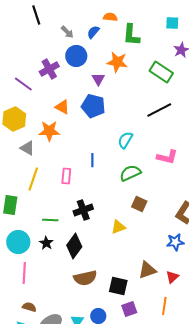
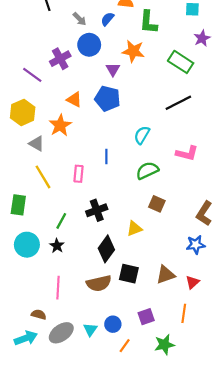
orange star: (49, 131) -> (60, 125), turned -30
yellow line: (33, 179) -> (43, 177), turned -50
green line: (50, 220) -> (61, 221), turned -63
black diamond: (74, 246) -> (106, 249), moved
pink line: (24, 273) -> (58, 288), moved
black square: (118, 286) -> (129, 274), moved

